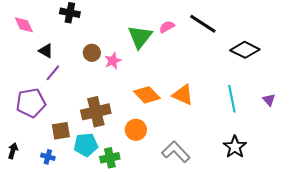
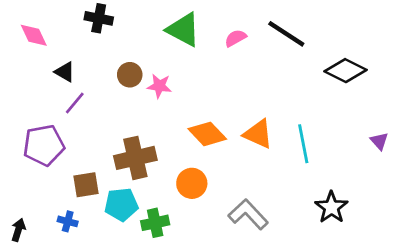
green triangle: (140, 37) -> (183, 30), moved, turned -40
pink star: (113, 61) -> (159, 86), turned 30
cyan line: (232, 99) -> (303, 144), moved
black arrow: (13, 151) -> (18, 230), moved

